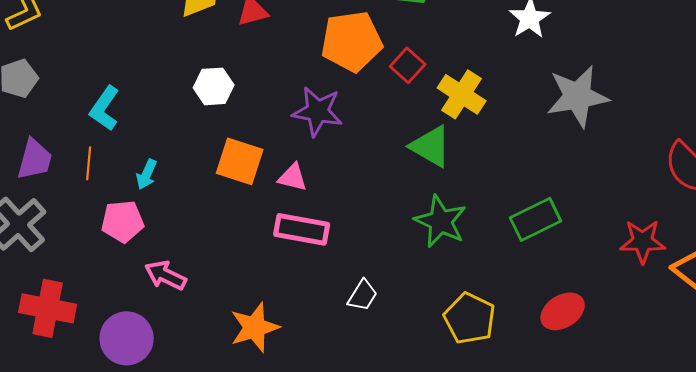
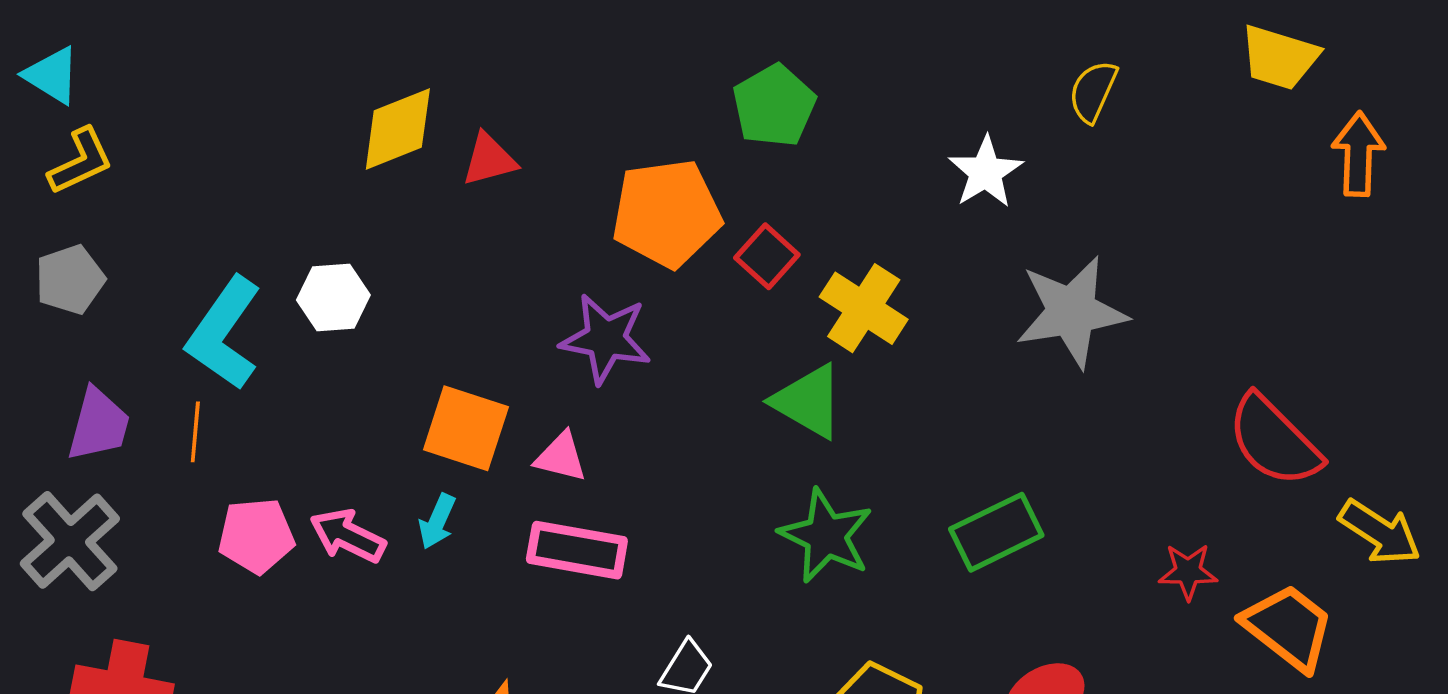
white hexagon: (214, 86) -> (333, 297), moved
cyan L-shape: (105, 108) -> (224, 333), size x1.4
cyan arrow: (147, 174) -> (437, 521), moved
red star: (643, 241) -> (1188, 572), size x0.7
pink arrow: (166, 275) -> (348, 536), moved

